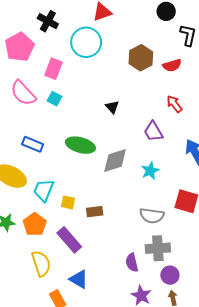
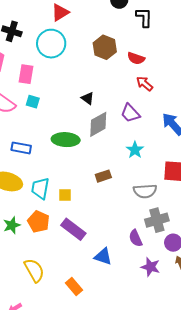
red semicircle: (172, 65) -> (136, 58), moved, turned 48
gray diamond: (115, 161) -> (98, 124), moved
brown rectangle: (95, 212) -> (103, 176), moved
yellow semicircle: (41, 263) -> (34, 270), moved
blue triangle: (79, 279) -> (103, 256), moved

